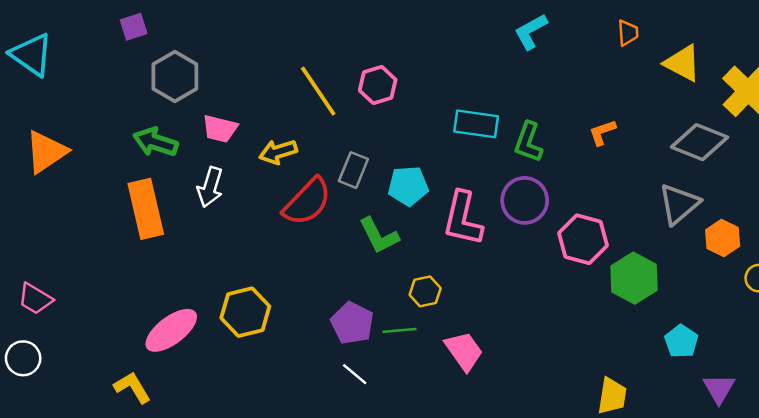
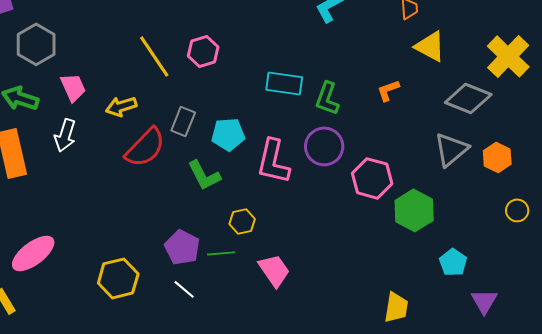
yellow triangle: (683, 63) -> (430, 46), moved
pink trapezoid: (220, 129) -> (73, 87), turned -128
orange hexagon: (723, 238) -> (497, 157), moved
yellow hexagon: (245, 312) -> (118, 278), moved

